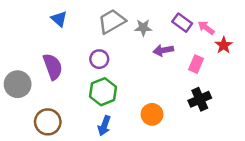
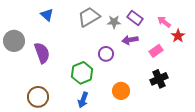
purple rectangle: (182, 23) -> (135, 18), moved
purple circle: (99, 59) -> (106, 54), moved
pink rectangle: (196, 64) -> (156, 51), turned 32
gray circle: (18, 84) -> (14, 41), moved

